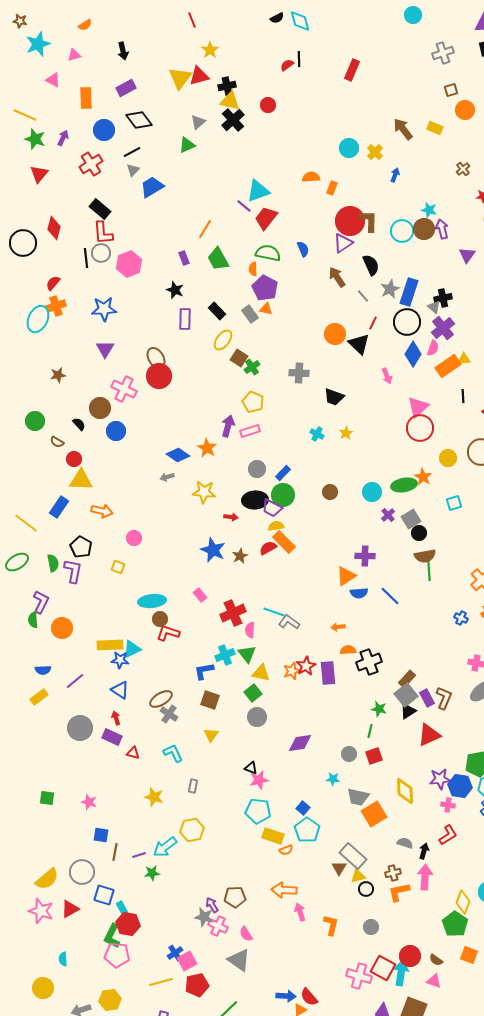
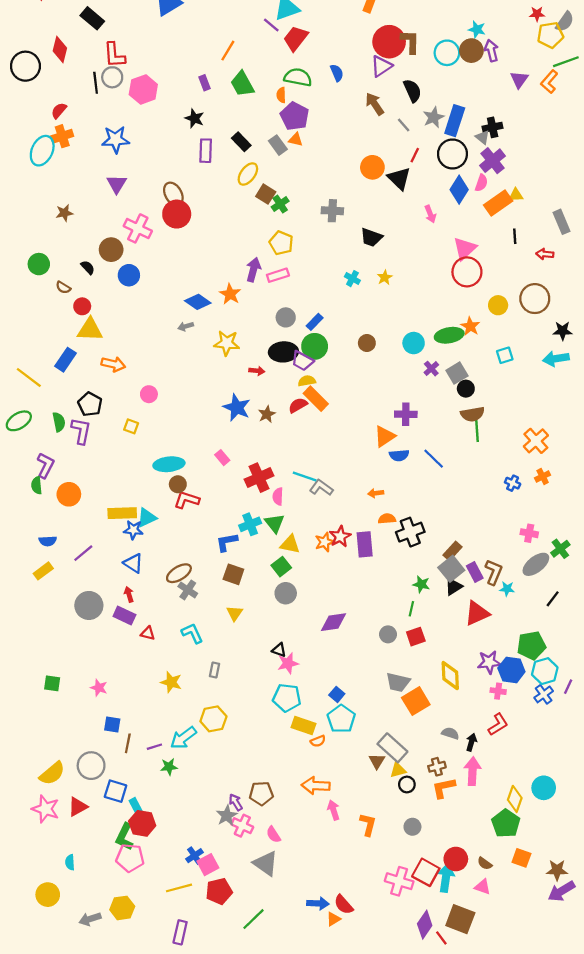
black rectangle: (100, 209) -> (92, 18), moved
cyan star: (333, 779) -> (507, 589), moved
gray star: (204, 917) -> (227, 816), turned 30

